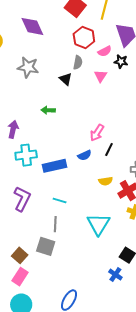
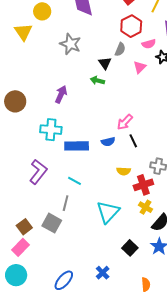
green arrow: (48, 110) -> (97, 80), moved
purple arrow: (13, 129) -> (61, 94), moved
black line: (109, 149) -> (133, 141), turned -64
blue cross: (115, 275) -> (103, 273), moved

